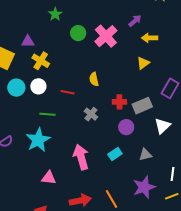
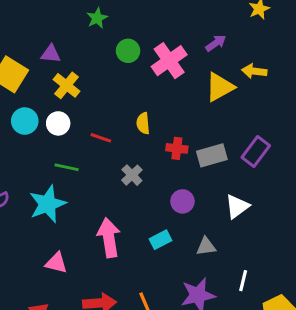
yellow arrow: (150, 38) -> (254, 71), moved
yellow triangle: (143, 63) -> (220, 87), moved, size x1.5
red cross: (119, 102) -> (177, 148), moved
gray rectangle: (142, 106) -> (212, 155), moved

